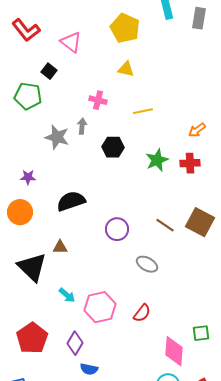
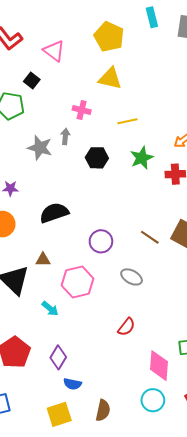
yellow triangle: (126, 69) -> (110, 78), size x1.4
green star: (157, 160) -> (142, 158), moved
pink hexagon: (100, 307) -> (78, 282), moved

